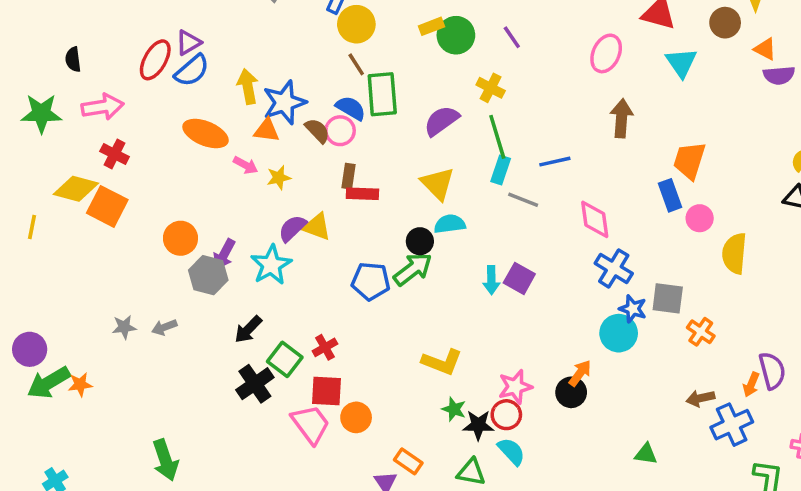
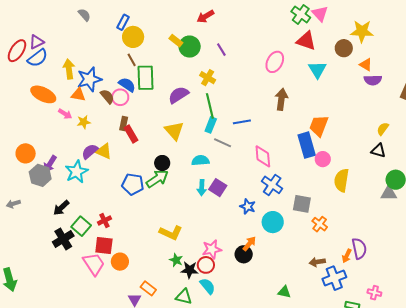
yellow rectangle: (431, 26) -> (176, 41), turned 56
red rectangle: (362, 194) -> (131, 134), turned 54
blue rectangle: (670, 195) -> (307, 145), size x1.4
cyan semicircle: (450, 224) -> (200, 160), moved
blue star: (633, 309) -> (248, 206), moved

